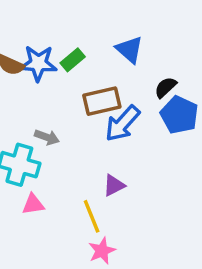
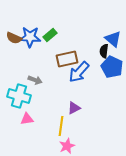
blue triangle: (129, 50) -> (113, 39), moved
black semicircle: (166, 87) -> (104, 51), turned -40
yellow line: (92, 216) -> (61, 126), turned 30

